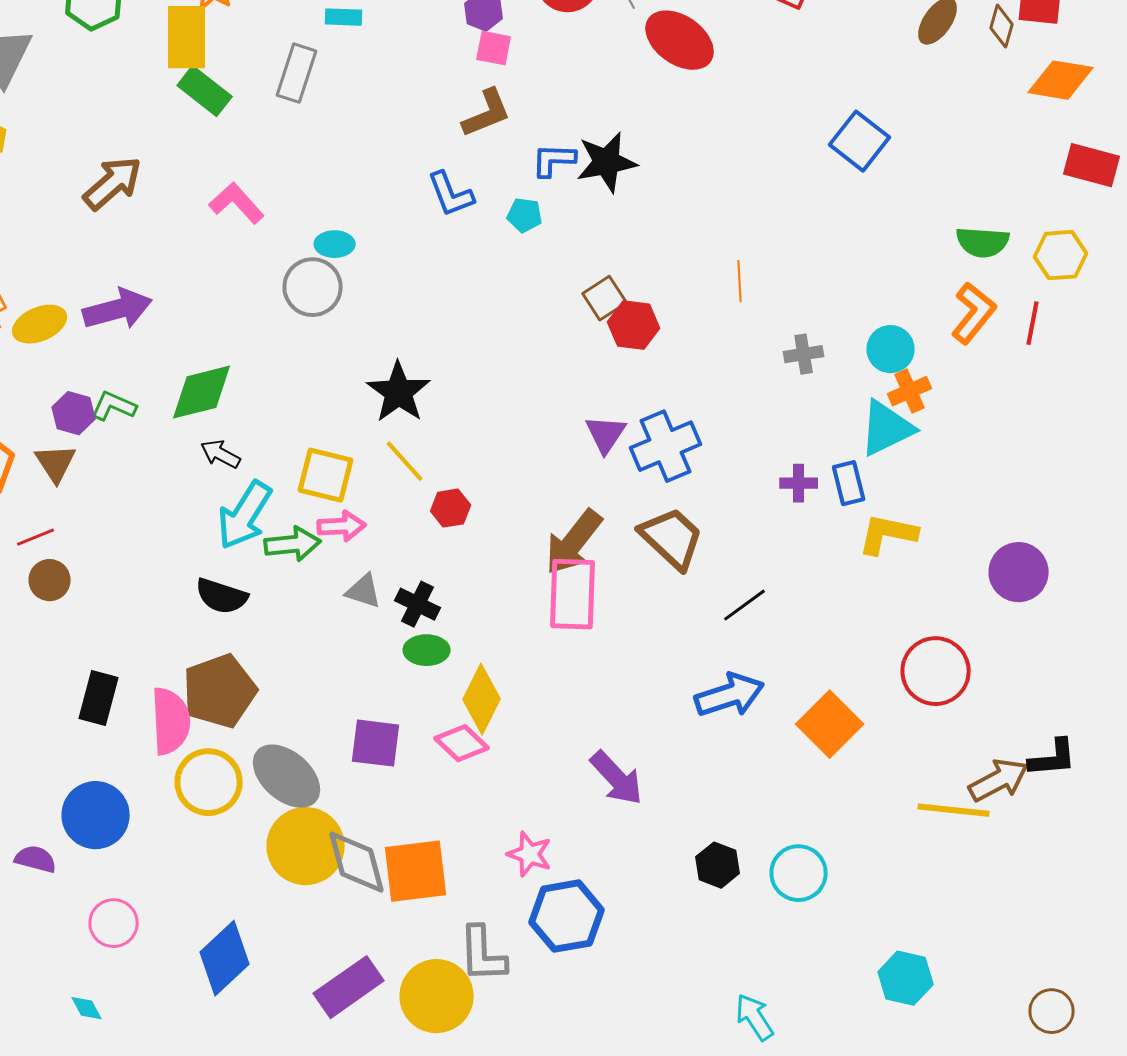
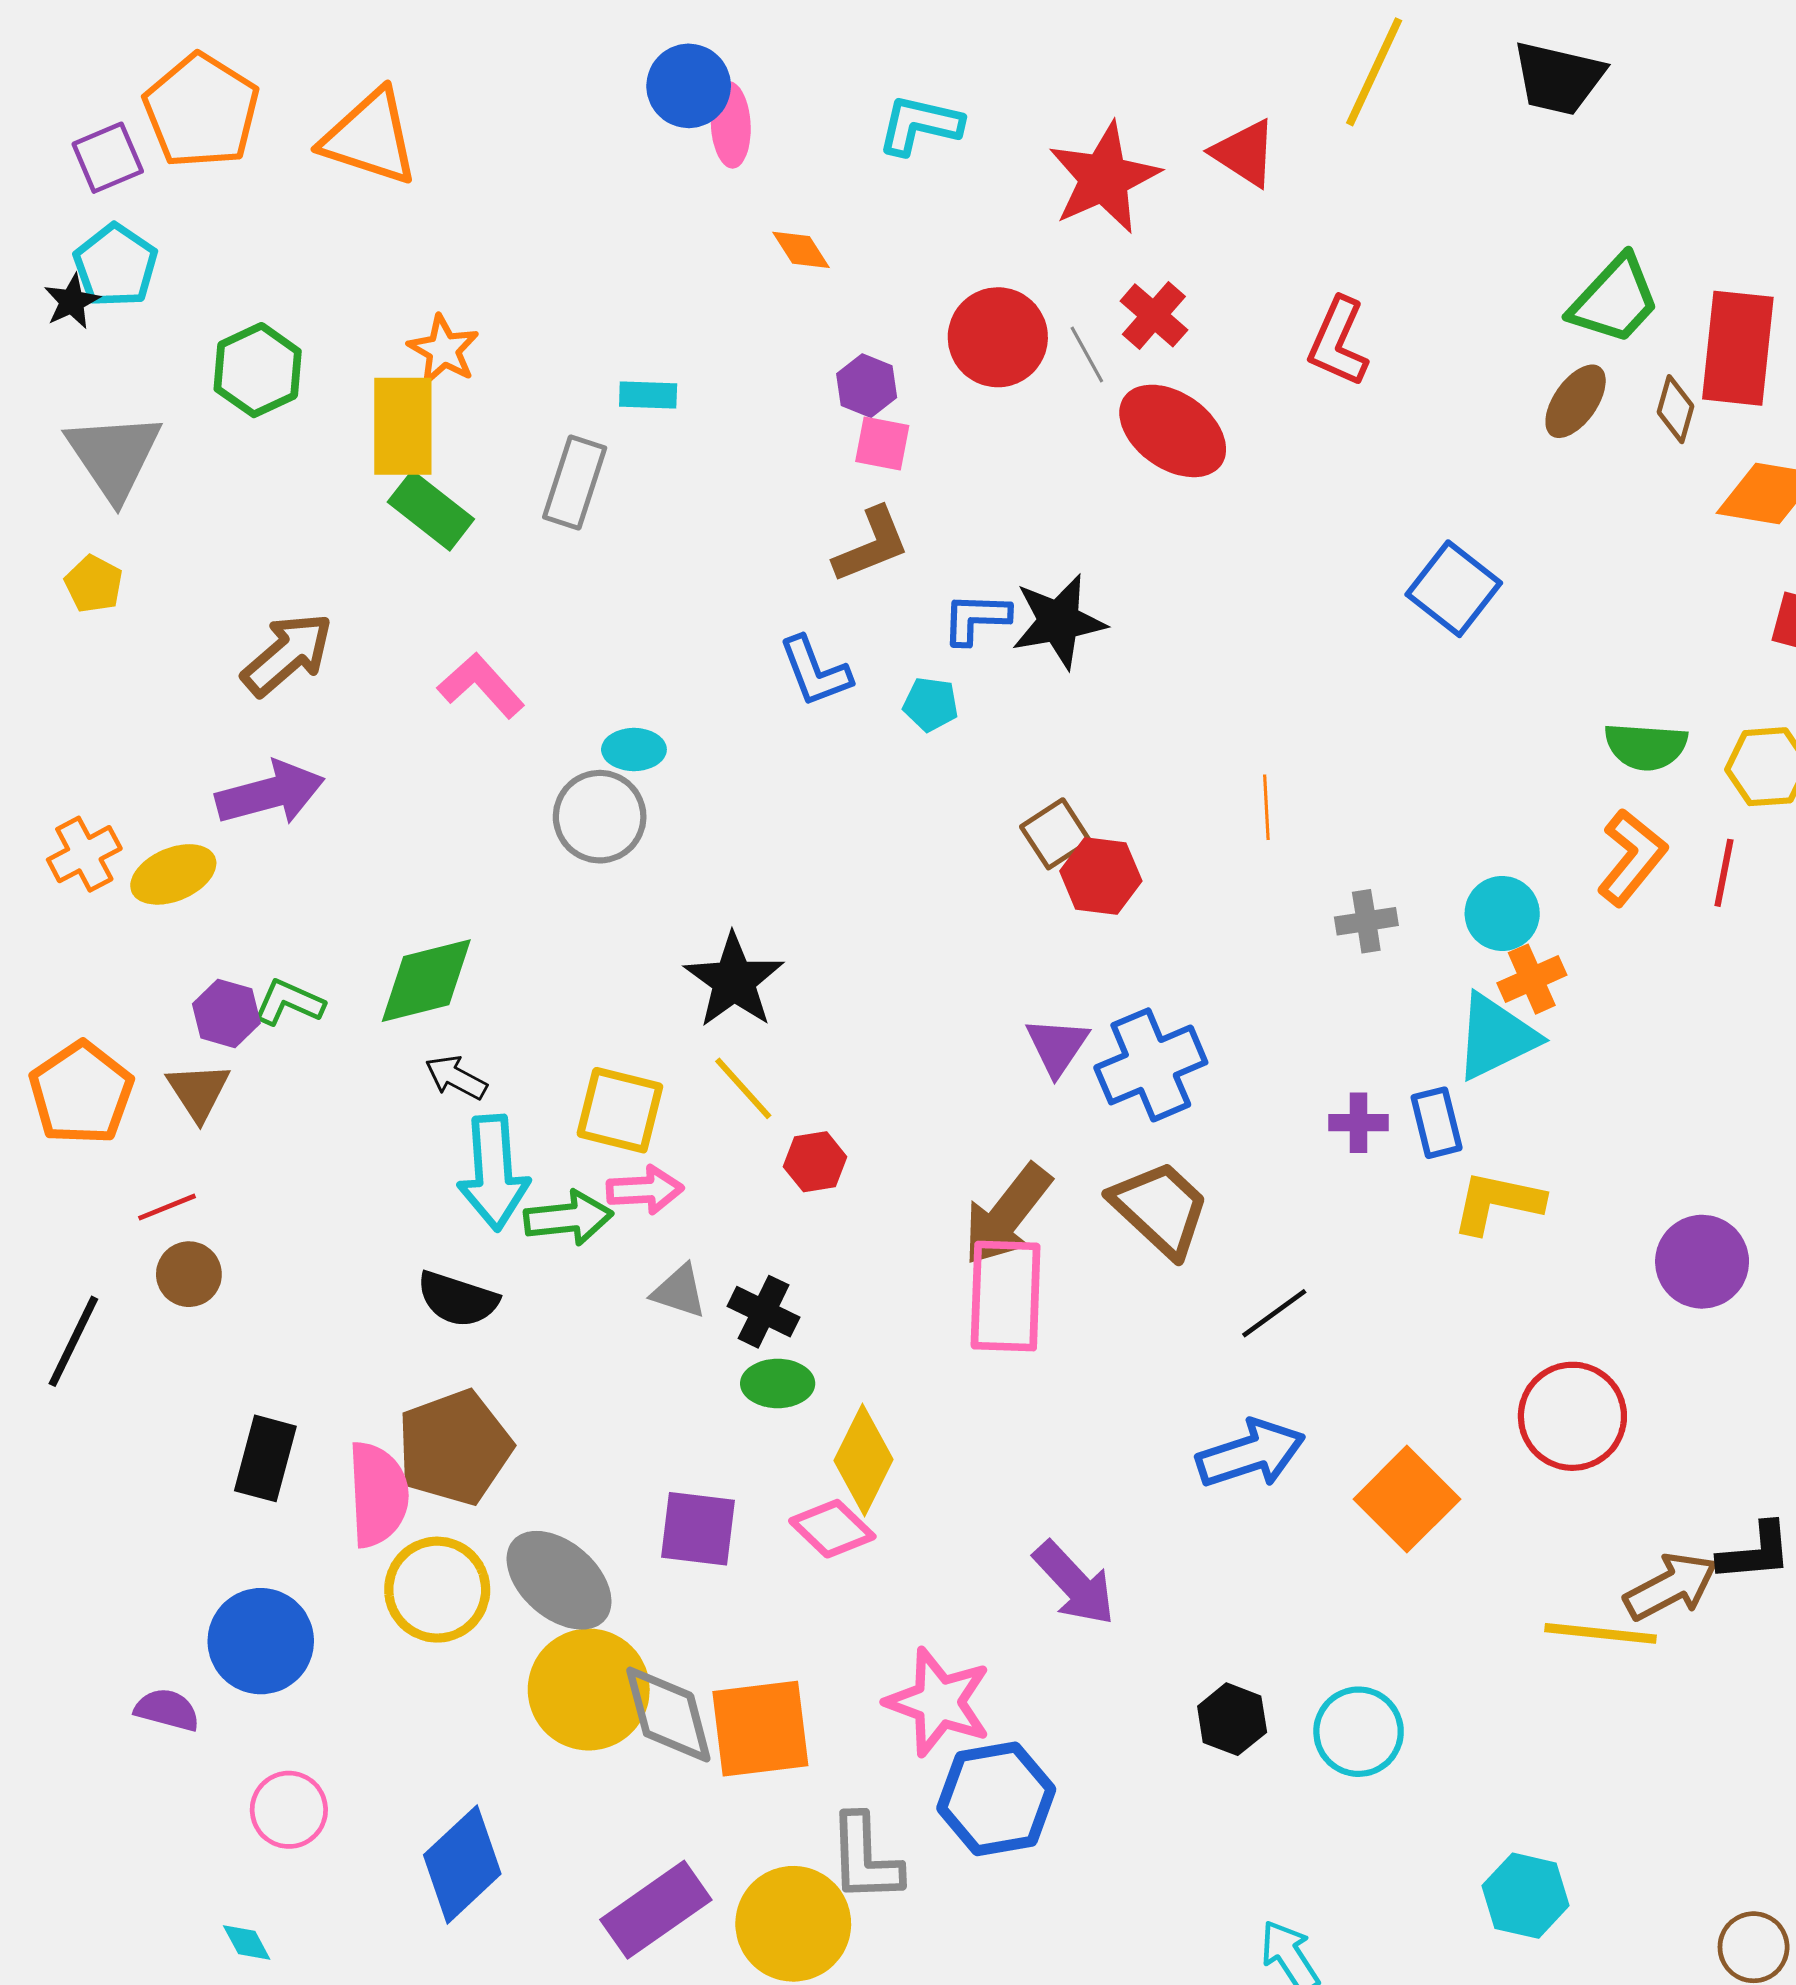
purple arrow: (118, 309) -> (270, 793), moved
cyan arrow: (245, 515) -> (493, 1173), turned -36
pink star: (530, 854) -> (938, 1702), size x1.5

